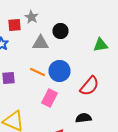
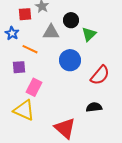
green triangle: (100, 45) -> (89, 34), moved, turned -35
orange line: (38, 72) -> (30, 49), moved
pink rectangle: (50, 98) -> (34, 87), moved

